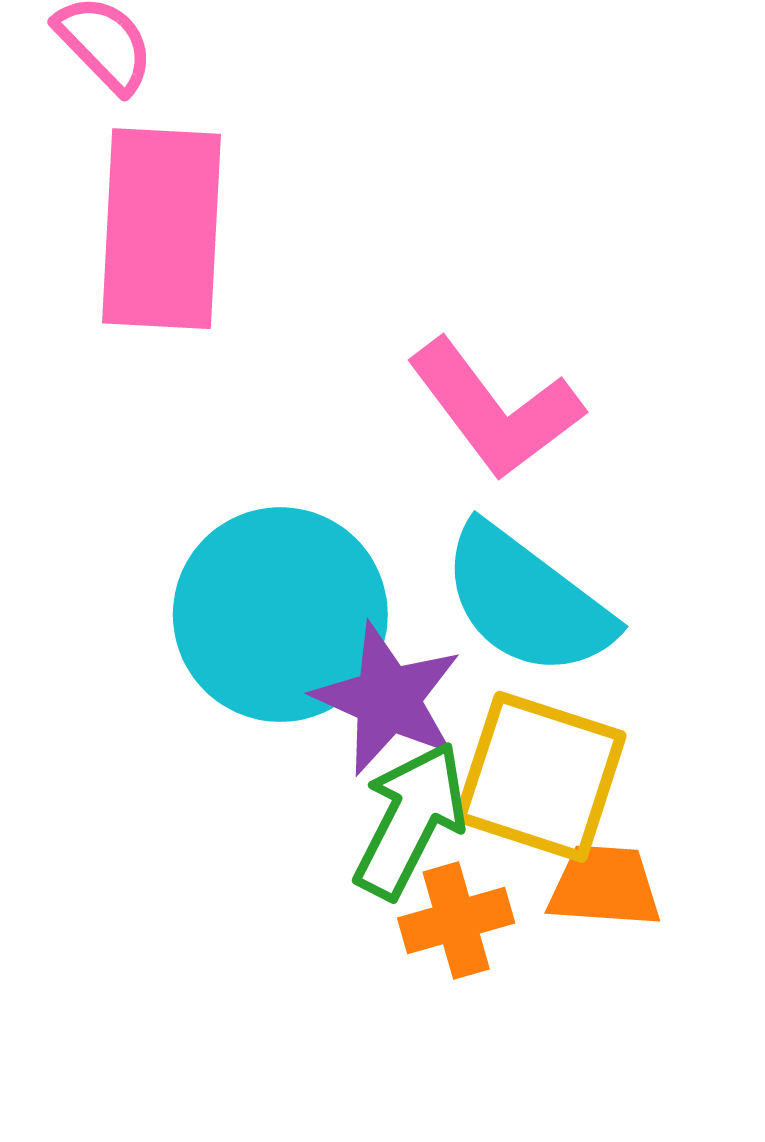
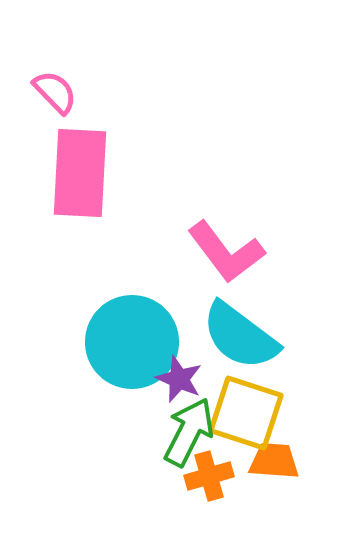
purple star: (388, 699) -> (179, 379), size x0.7

